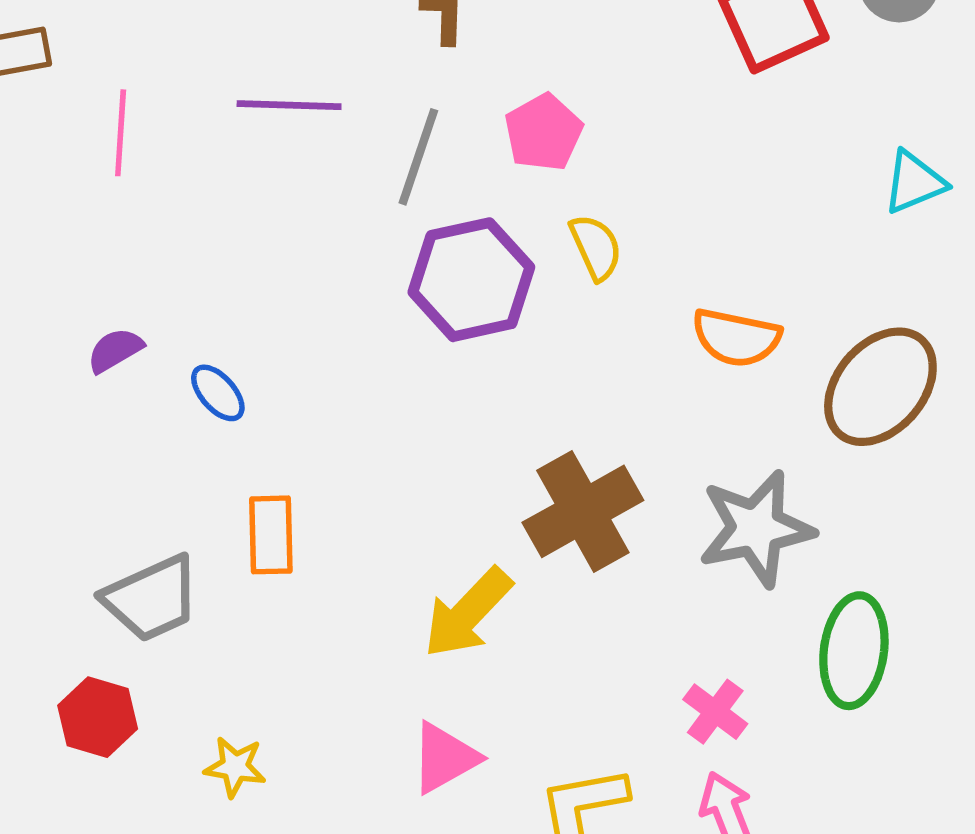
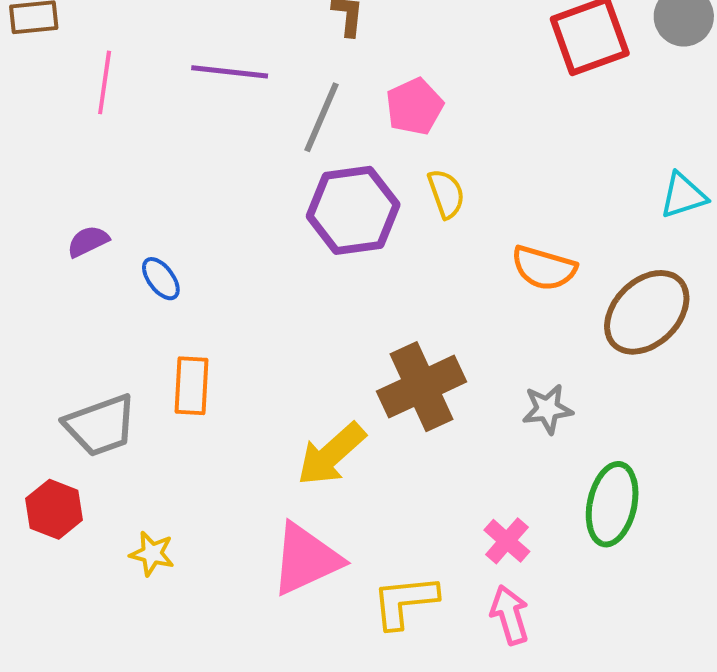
cyan triangle: (914, 182) -> (683, 195), moved
gray star: (756, 528) -> (547, 409), size x0.6
pink triangle: (445, 758) -> (306, 559), size x1.4

